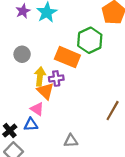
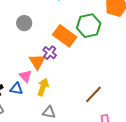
yellow arrow: (40, 76) -> (43, 87), moved
purple cross: (56, 78) -> (50, 53), turned 32

